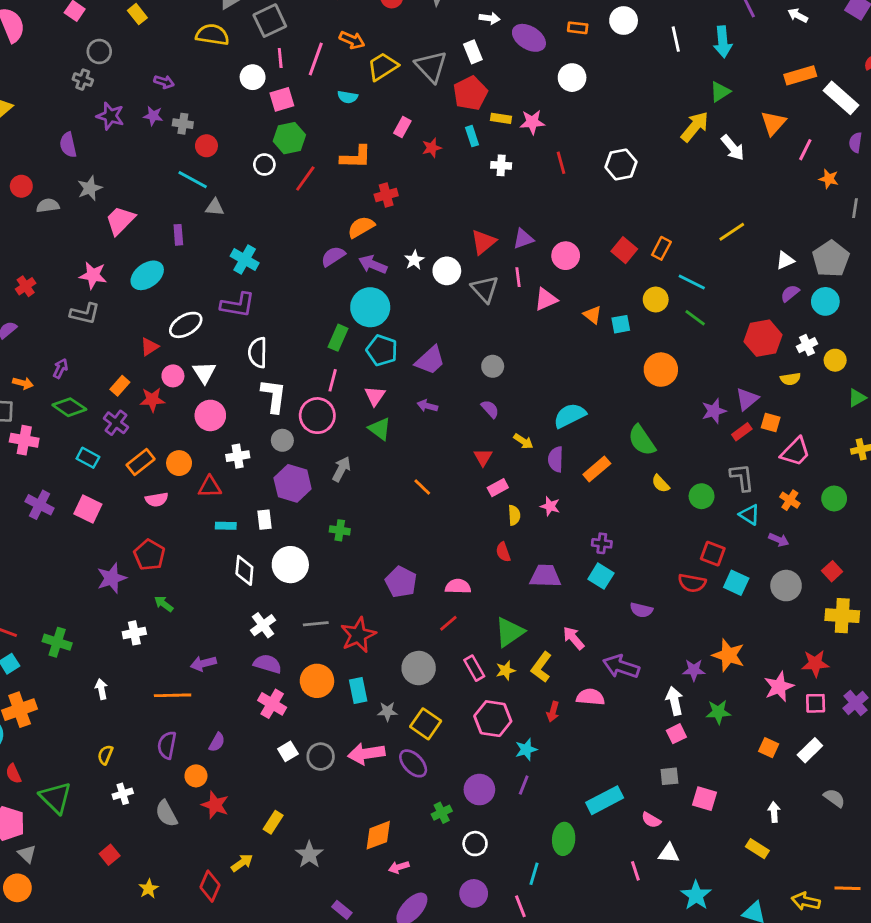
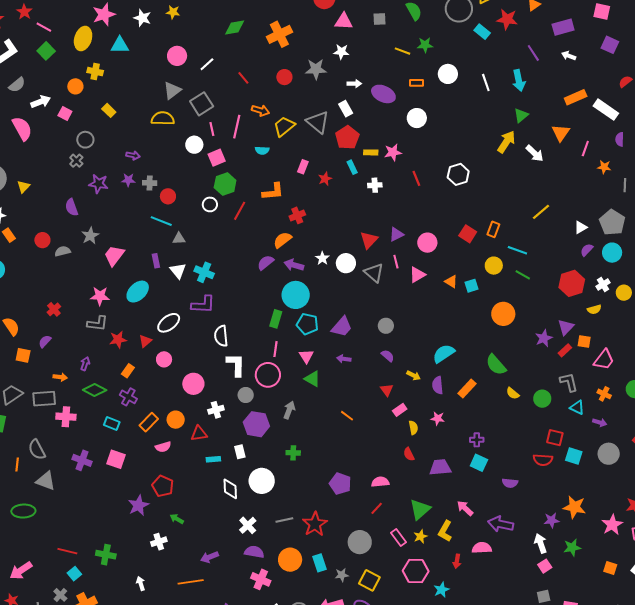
gray cross: (83, 80) -> (76, 161), turned 32
white triangle: (204, 372) -> (178, 271), moved
red star: (152, 400) -> (118, 340), moved

